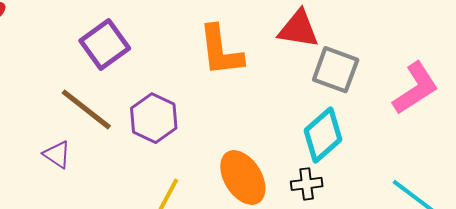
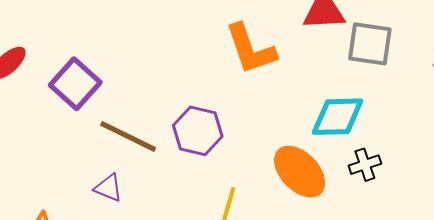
purple square: (105, 45) -> (75, 84), moved
cyan diamond: (323, 135) -> (338, 117), moved, turned 52

